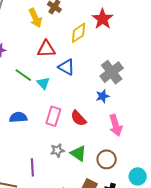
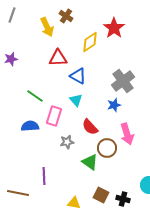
green line: (23, 75) -> (35, 96), moved
cyan triangle: (43, 83) -> (76, 100), moved
pink rectangle: (53, 116) -> (54, 116), moved
gray star: (57, 150) -> (67, 142), moved
brown circle: (107, 159) -> (107, 148), moved

